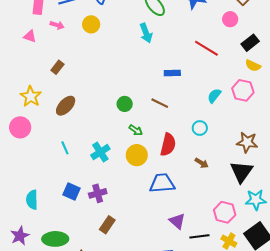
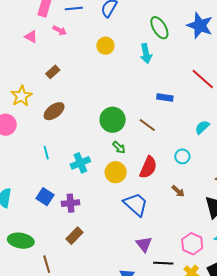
yellow circle: (91, 24) -> (105, 46), moved
green circle: (125, 104) -> (113, 120), size x1.6
blue trapezoid: (162, 183) -> (136, 204), turned 36

